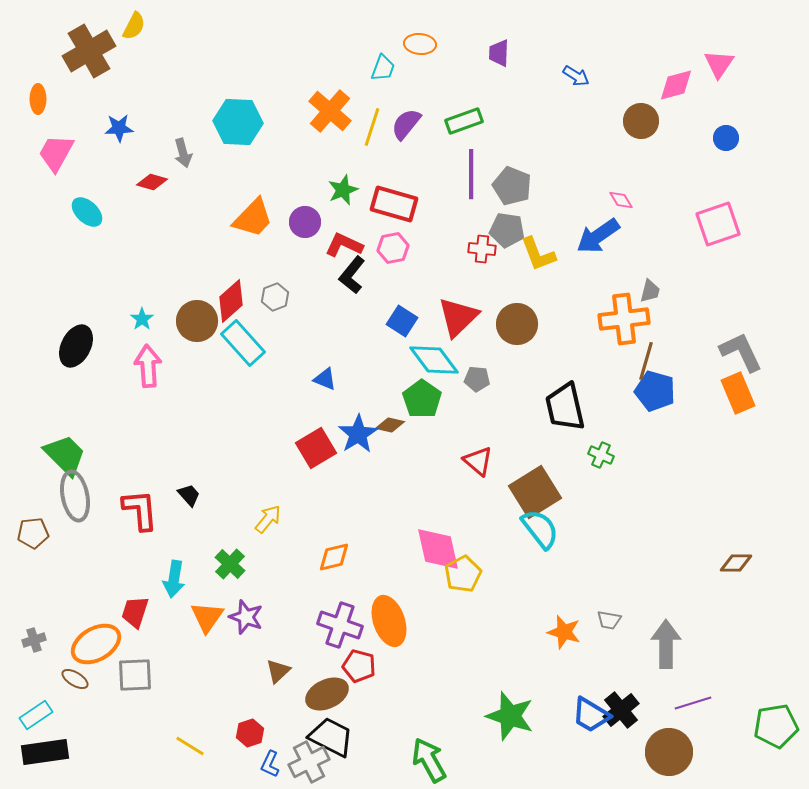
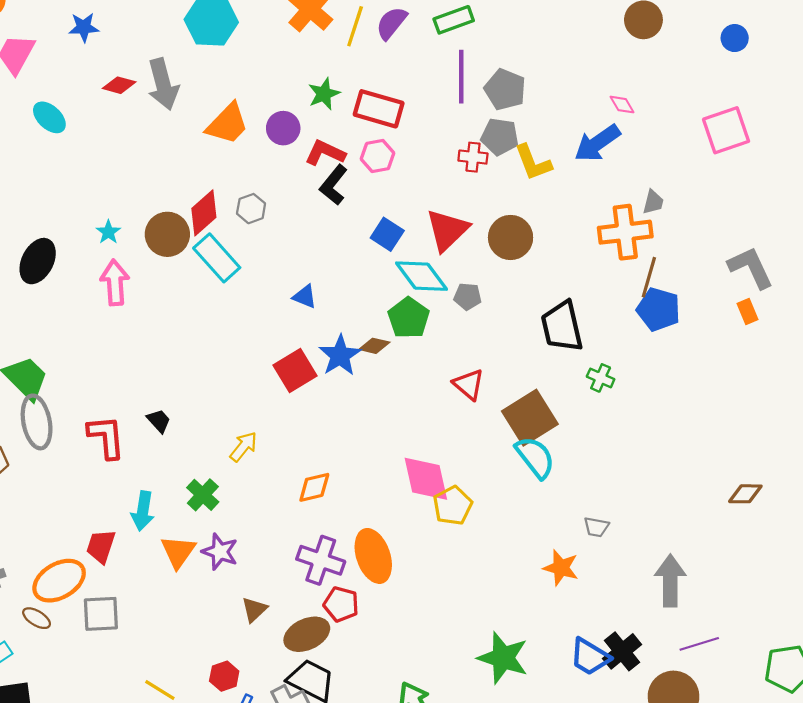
gray arrow: (183, 153) -> (163, 84), moved, size x1.6
orange rectangle: (738, 393) -> (747, 311), size x0.6
gray trapezoid: (609, 620) -> (596, 527), moved

